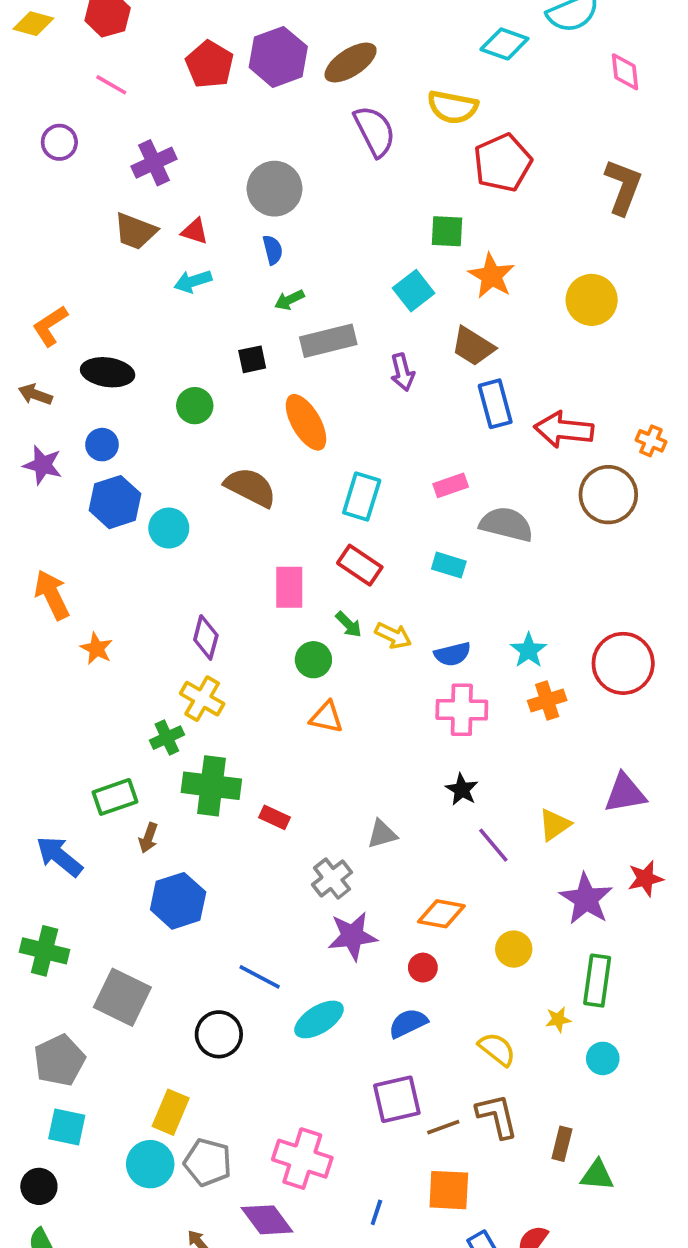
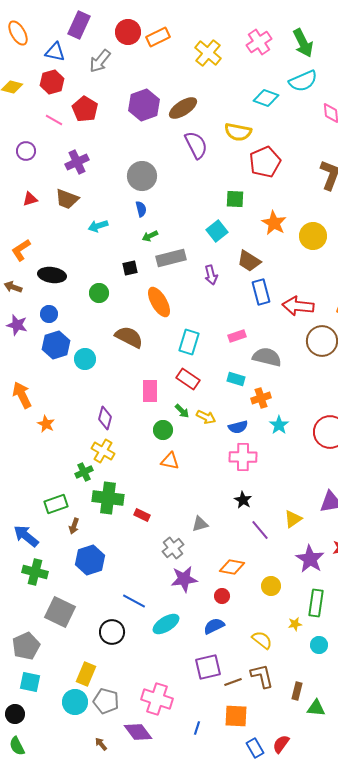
red pentagon: (210, 64) -> (85, 109), moved
red triangle: (195, 231) -> (30, 199), moved, turned -35
orange star: (491, 276) -> (274, 223), moved
orange cross: (547, 701) -> (261, 398), moved
green cross: (45, 951) -> (35, 572), moved

